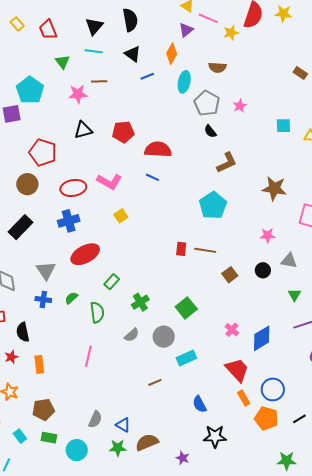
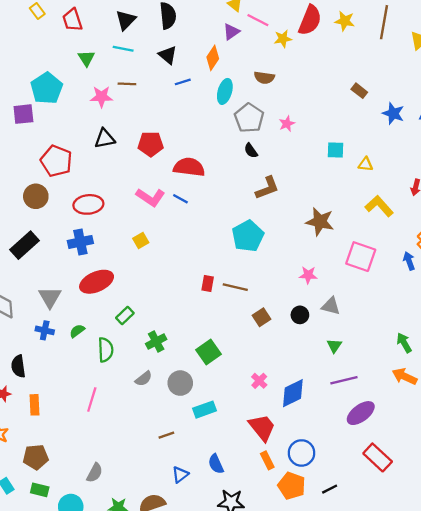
pink L-shape: (109, 182) -> (150, 197), moved
blue triangle: (123, 425) -> (180, 475), moved, turned 49

